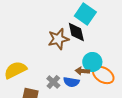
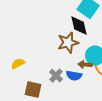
brown star: (58, 39) -> (68, 43), moved
yellow semicircle: (15, 70) -> (18, 64), size x0.6

